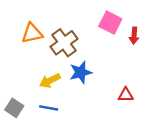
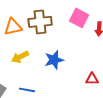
brown cross: (64, 43) -> (40, 22), moved, turned 30
yellow arrow: (50, 81) -> (20, 57), moved

